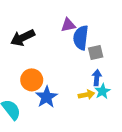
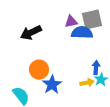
blue semicircle: (81, 38) -> (82, 33), turned 85
gray square: (96, 52) -> (92, 20), moved, size x1.5

